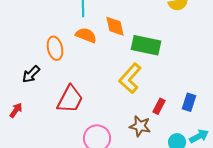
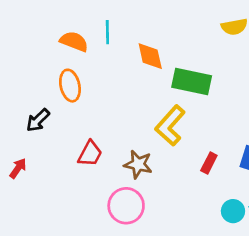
orange semicircle: (86, 35) -> (74, 41), moved
red trapezoid: (70, 99) -> (90, 154), size x0.7
brown star: (140, 126) -> (138, 164), moved

